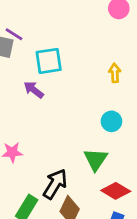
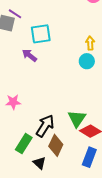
cyan circle: (111, 121) -> (87, 61), moved
green triangle: (96, 160) -> (77, 119), moved

